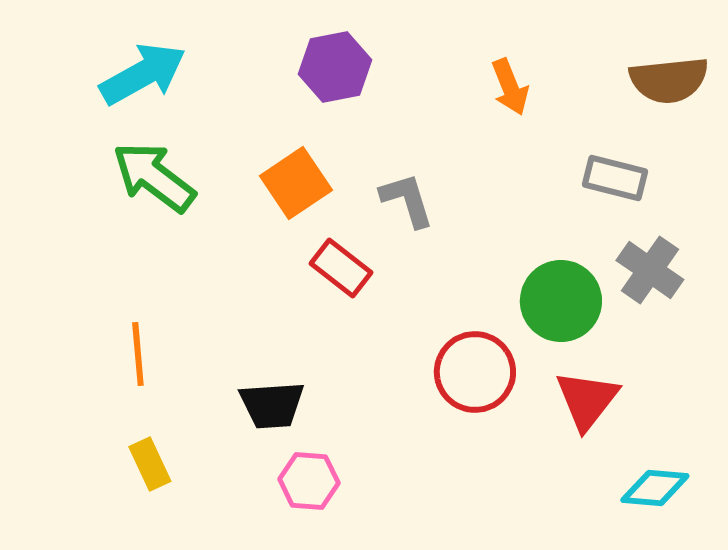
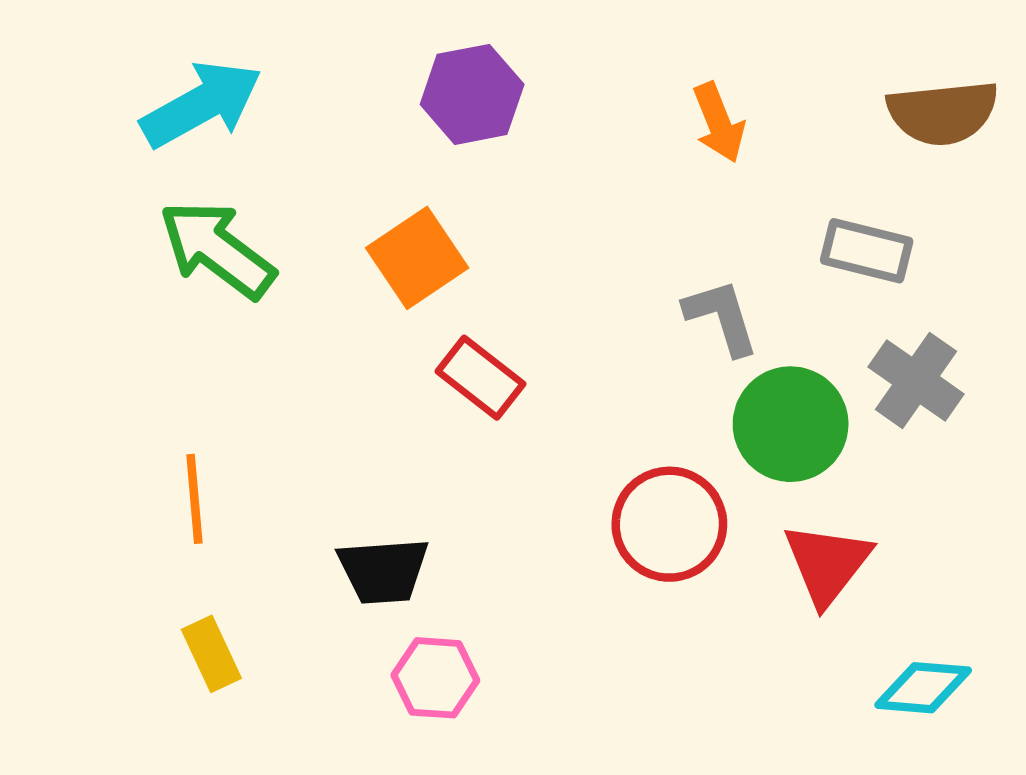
gray L-shape: (407, 200) -> (722, 317), moved

